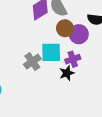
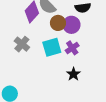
gray cross: (32, 62) -> (22, 44), moved
black star: (67, 73) -> (73, 74), moved

